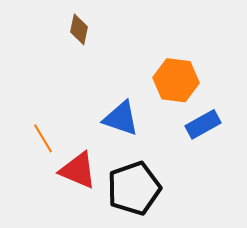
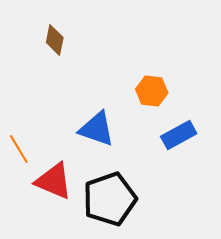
orange hexagon: (176, 80) -> (152, 91), size x0.7

